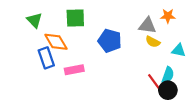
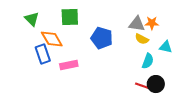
orange star: (168, 16) -> (152, 23), moved
cyan semicircle: (168, 75) -> (148, 61), moved
red line: (154, 82) -> (143, 86), moved, turned -35

